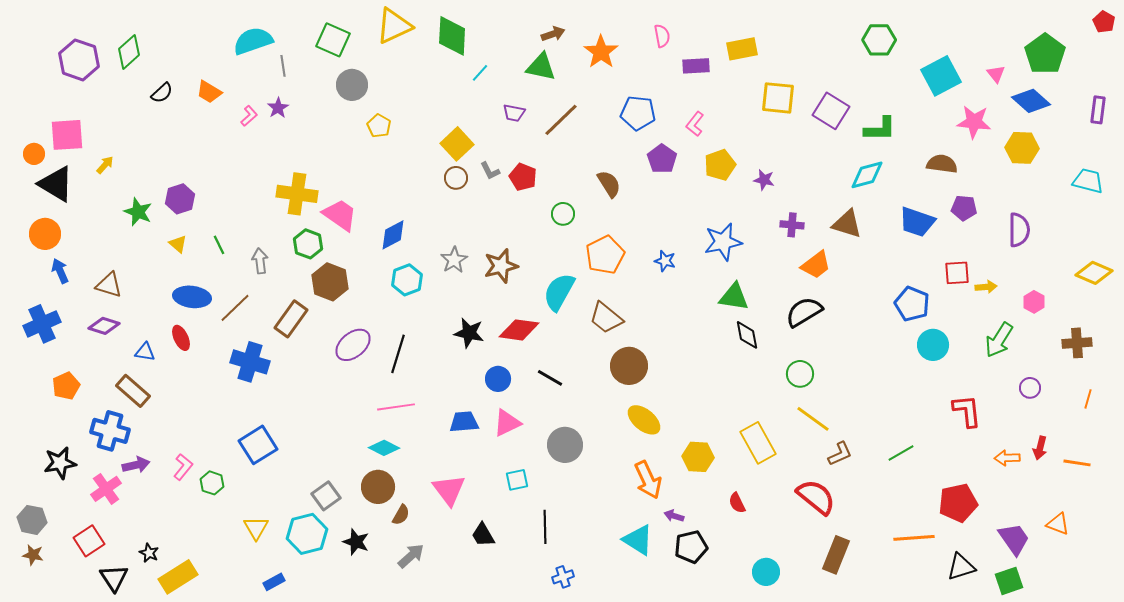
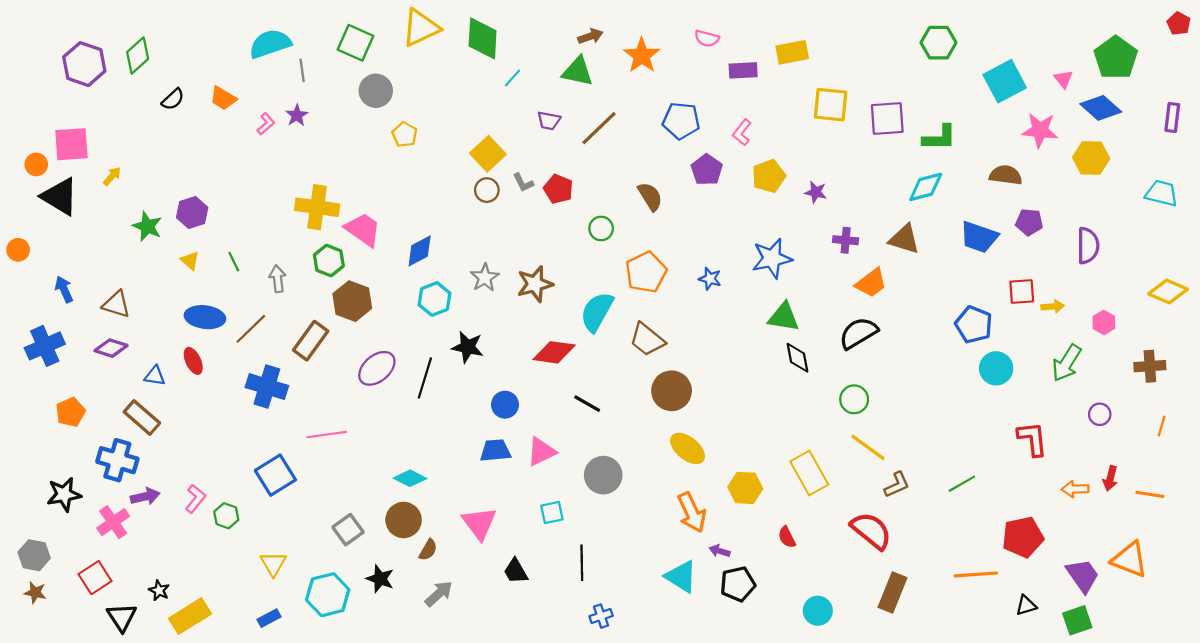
pink semicircle: (662, 36) -> (707, 38), turned 115
purple square: (831, 111) -> (887, 119), turned -36
orange circle: (45, 234) -> (18, 250), moved, size x0.7
black star: (469, 333) -> (468, 347), moved
blue circle: (498, 379) -> (505, 405), moved
pink line: (396, 407) -> (327, 435), moved
orange triangle: (1058, 524) -> (1130, 559), size x1.5
cyan hexagon: (307, 534) -> (328, 595), moved
black triangle: (961, 567) -> (1026, 605), size x0.7
blue rectangle: (274, 582) -> (269, 618), moved

